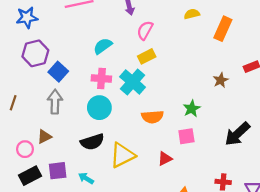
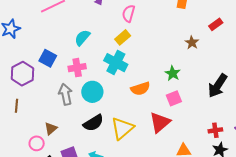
pink semicircle: (145, 30) -> (129, 13), moved
purple hexagon: (35, 53) -> (22, 74), moved
blue square: (58, 72) -> (48, 58), moved
pink cross: (101, 79) -> (77, 68), moved
gray arrow: (55, 102) -> (65, 94), moved
red triangle: (165, 159) -> (160, 122), size x1.6

